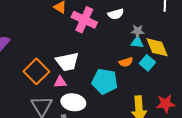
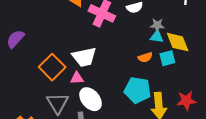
cyan square: (147, 63) -> (167, 58), turned 35
cyan pentagon: (105, 81) -> (138, 90), moved
white ellipse: (73, 102) -> (91, 99), turned 40

